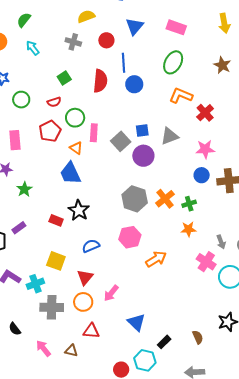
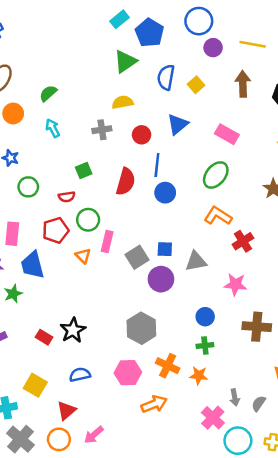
gray cross: (73, 42) -> (102, 130), turned -35
blue trapezoid: (70, 173) -> (33, 265), moved
blue circle: (202, 175) -> (205, 317), moved
orange cross: (165, 199) -> (168, 366), moved, turned -36
gray cross: (52, 307) -> (20, 439), turned 30

